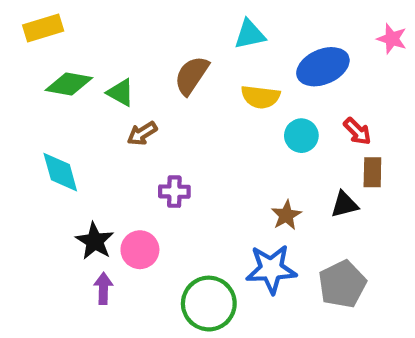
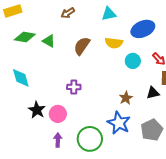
brown semicircle: (192, 75) -> (82, 46), moved
brown arrow: (142, 133) -> (68, 13), moved
blue star: (271, 269) -> (119, 123), turned 30
purple arrow: (103, 288) -> (58, 140), moved

